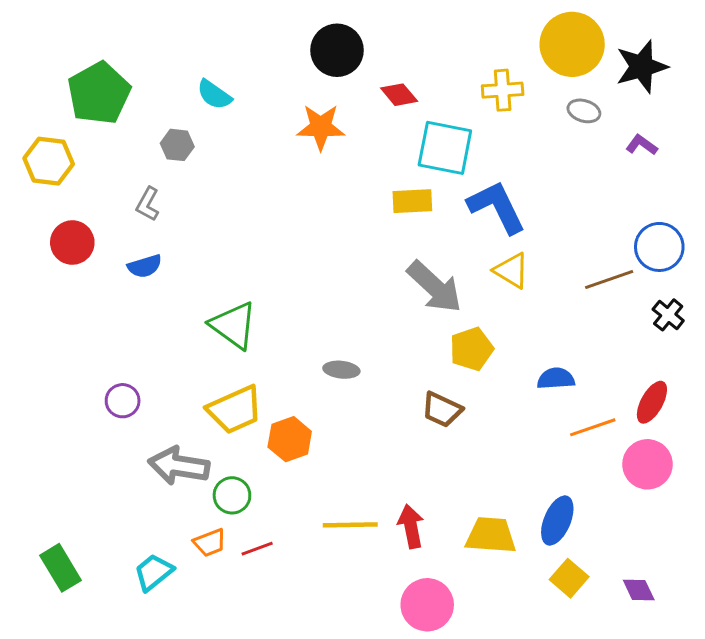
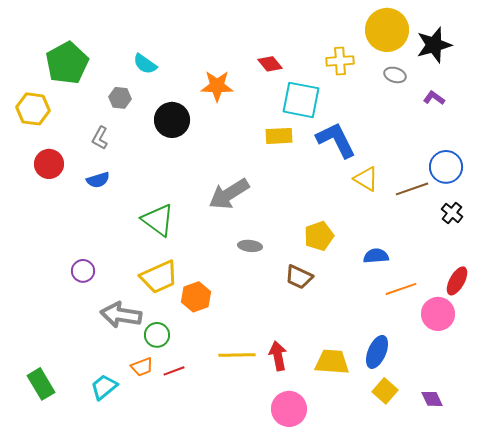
black circle: (337, 50) -> (172, 120), moved
yellow triangle: (511, 271) -> (366, 179), moved
gray arrow: (435, 287) -> (229, 194), moved, turned 105
gray ellipse: (341, 370) -> (250, 246), moved
red ellipse: (652, 402) -> (457, 281), moved

